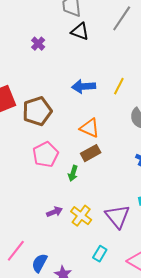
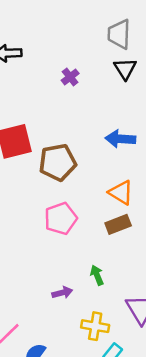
black triangle: (80, 31) -> (125, 69), turned 30
green arrow: (73, 173) -> (97, 275), moved, turned 133
yellow cross: (81, 216) -> (95, 326), moved, turned -35

